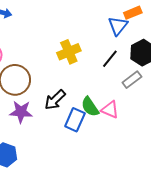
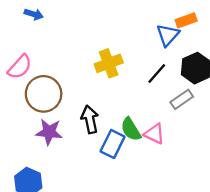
black arrow: (55, 100) -> (90, 119), turned 120

